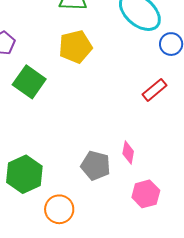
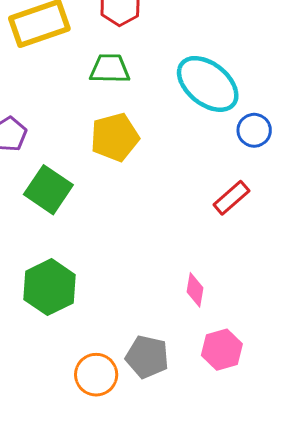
gray pentagon: (96, 166) -> (147, 357), moved
green hexagon: (24, 174) -> (50, 287), moved

